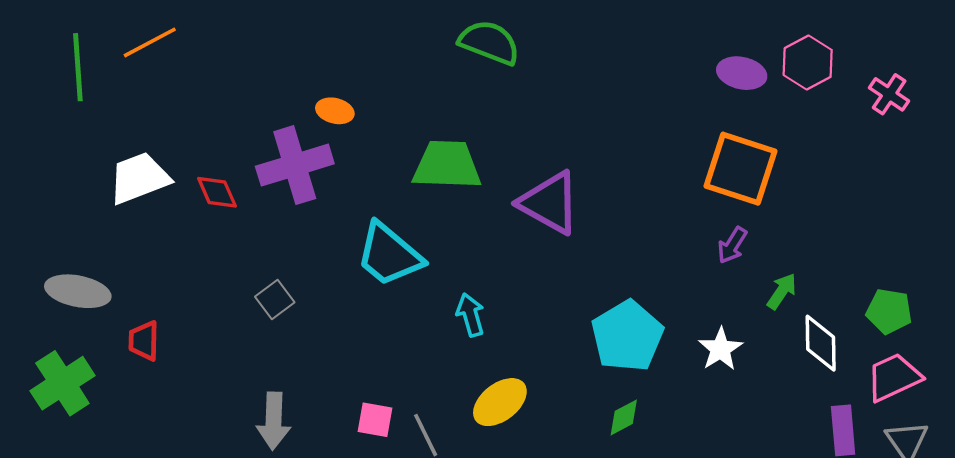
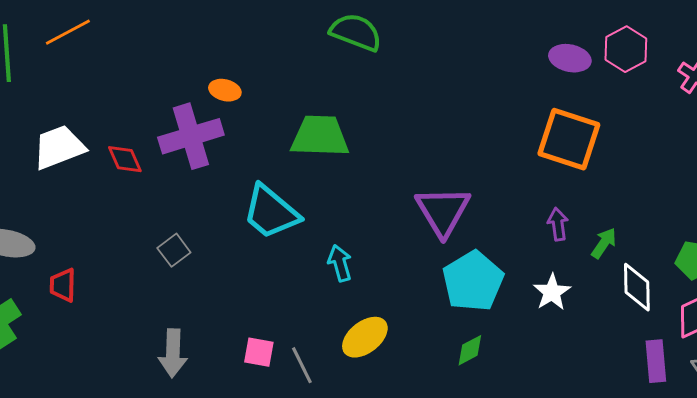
purple triangle: (549, 203) -> (443, 211), moved, turned 30
purple arrow: (732, 245) -> (558, 224), moved, turned 140

